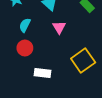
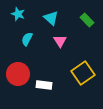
red circle: (25, 48) -> (18, 74), moved, size x1.5

